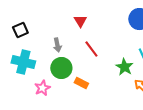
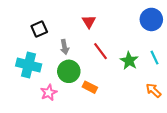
black square: (20, 30) -> (39, 29), moved
green star: (124, 67) -> (129, 61), moved

